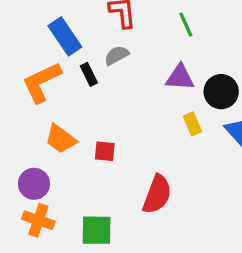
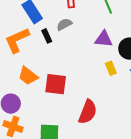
red square: (105, 151) -> (56, 84), size x1.6

